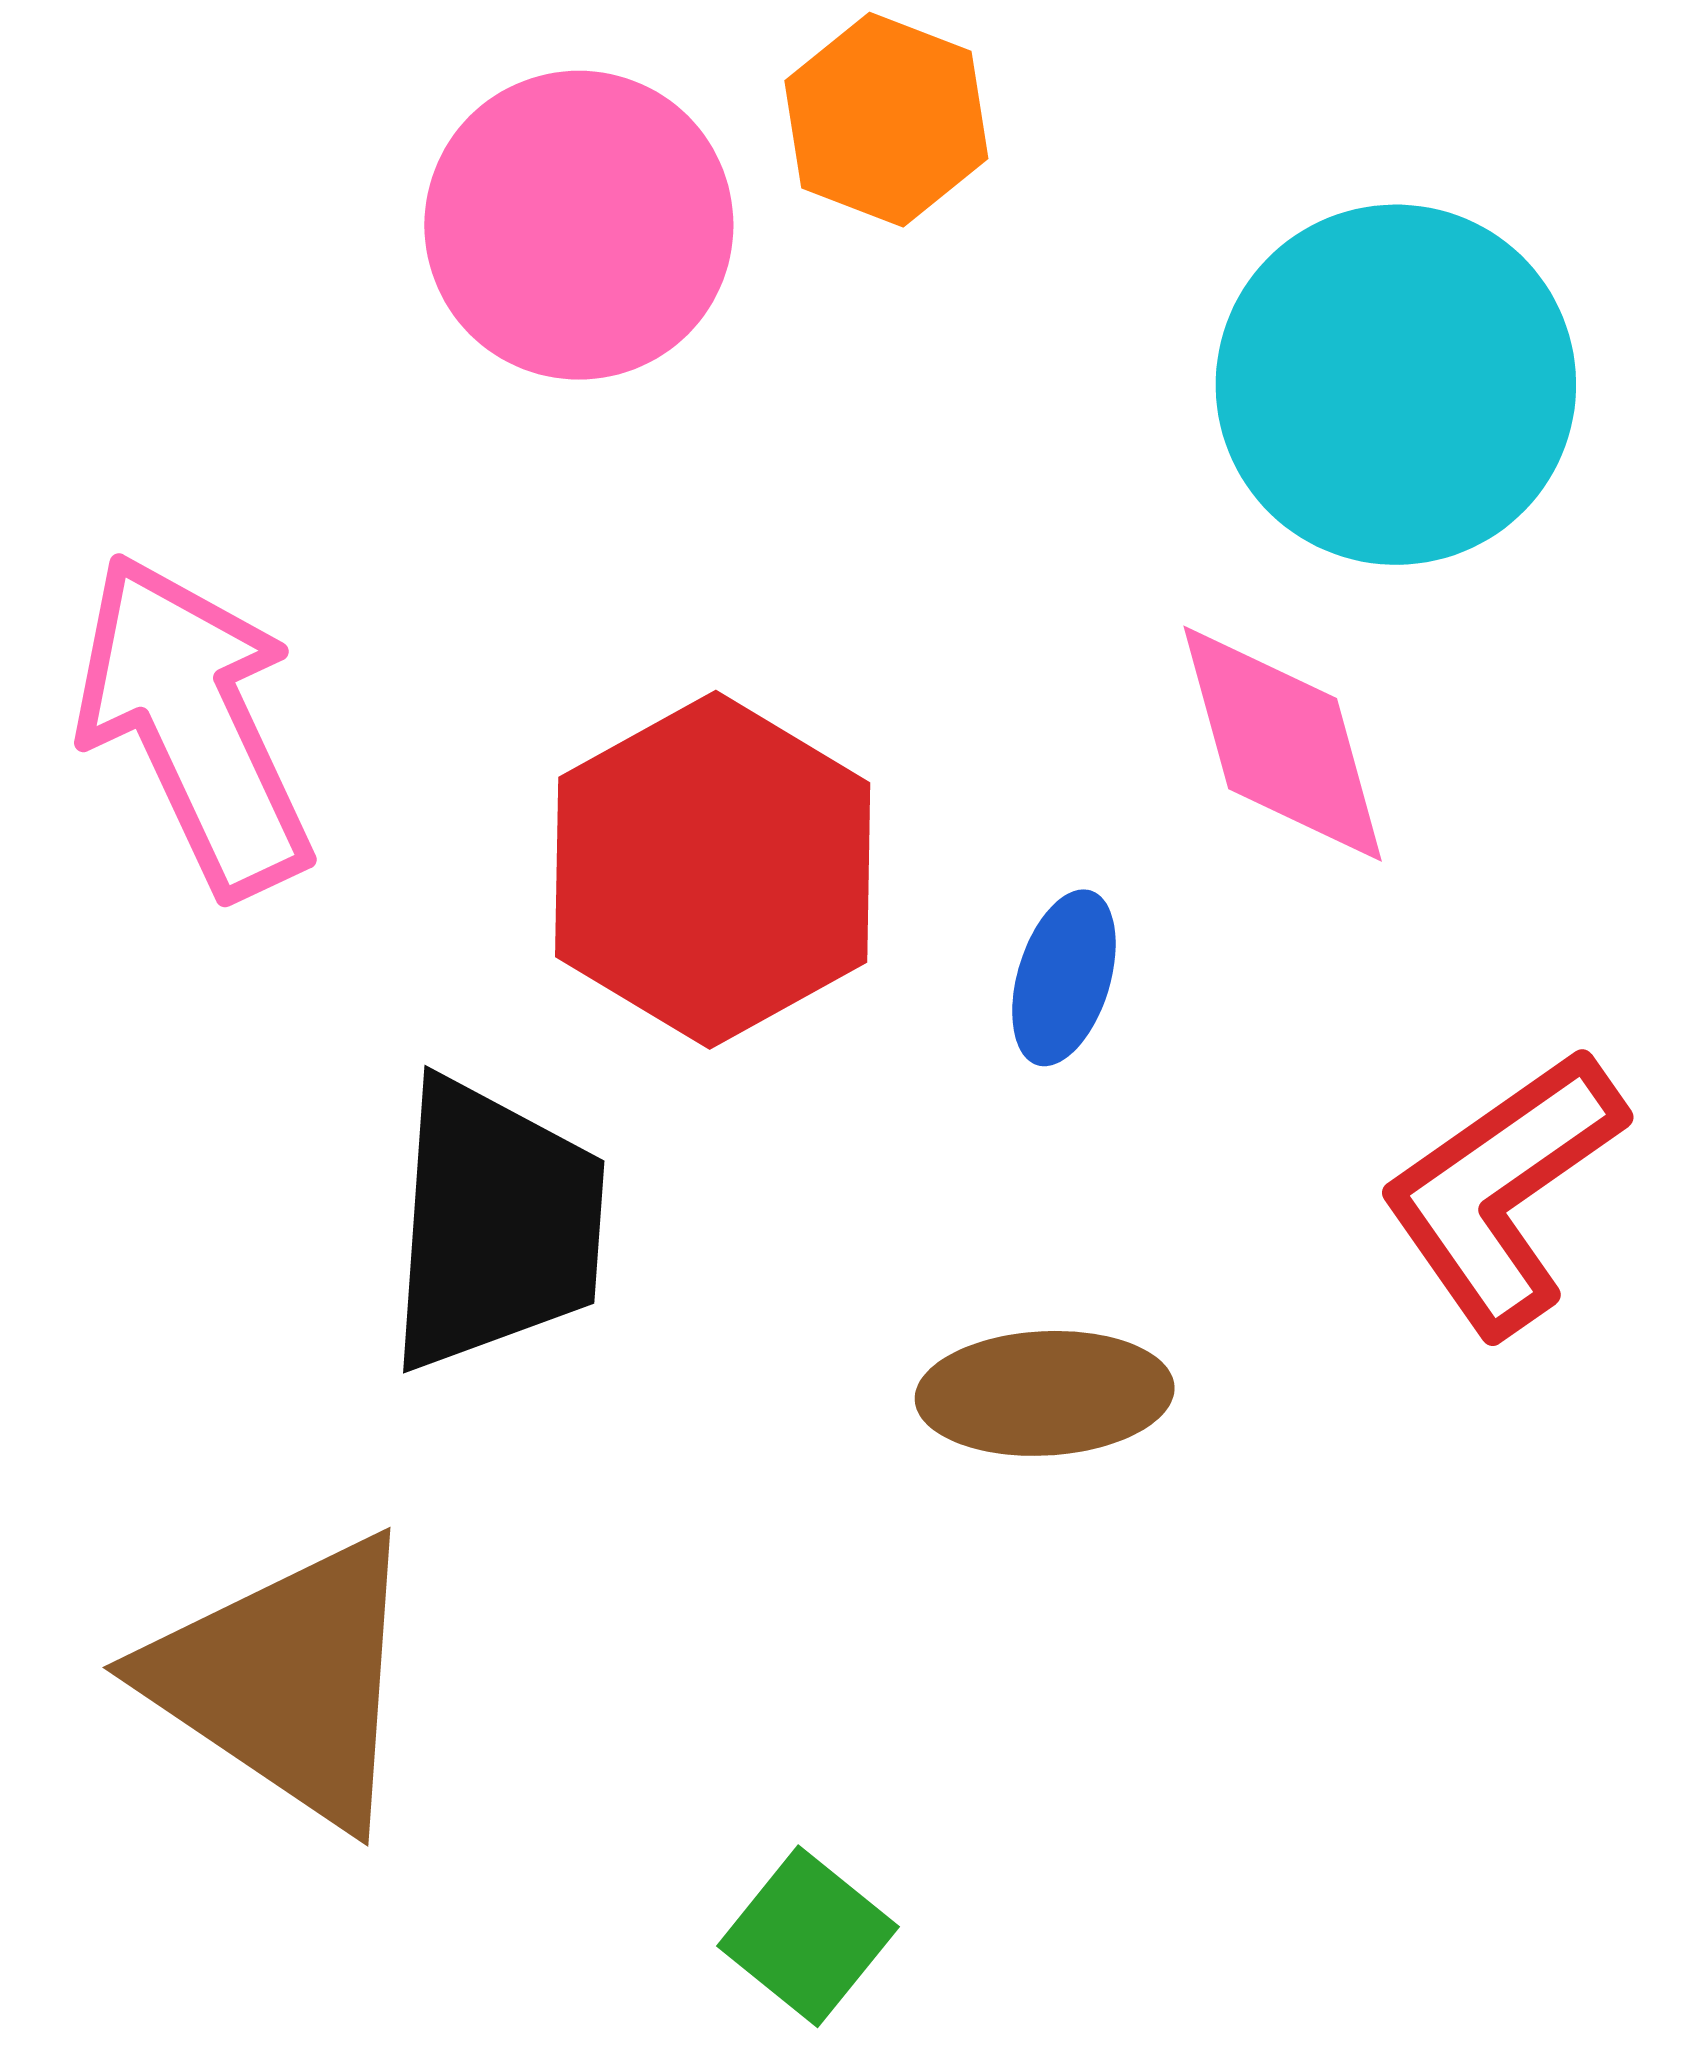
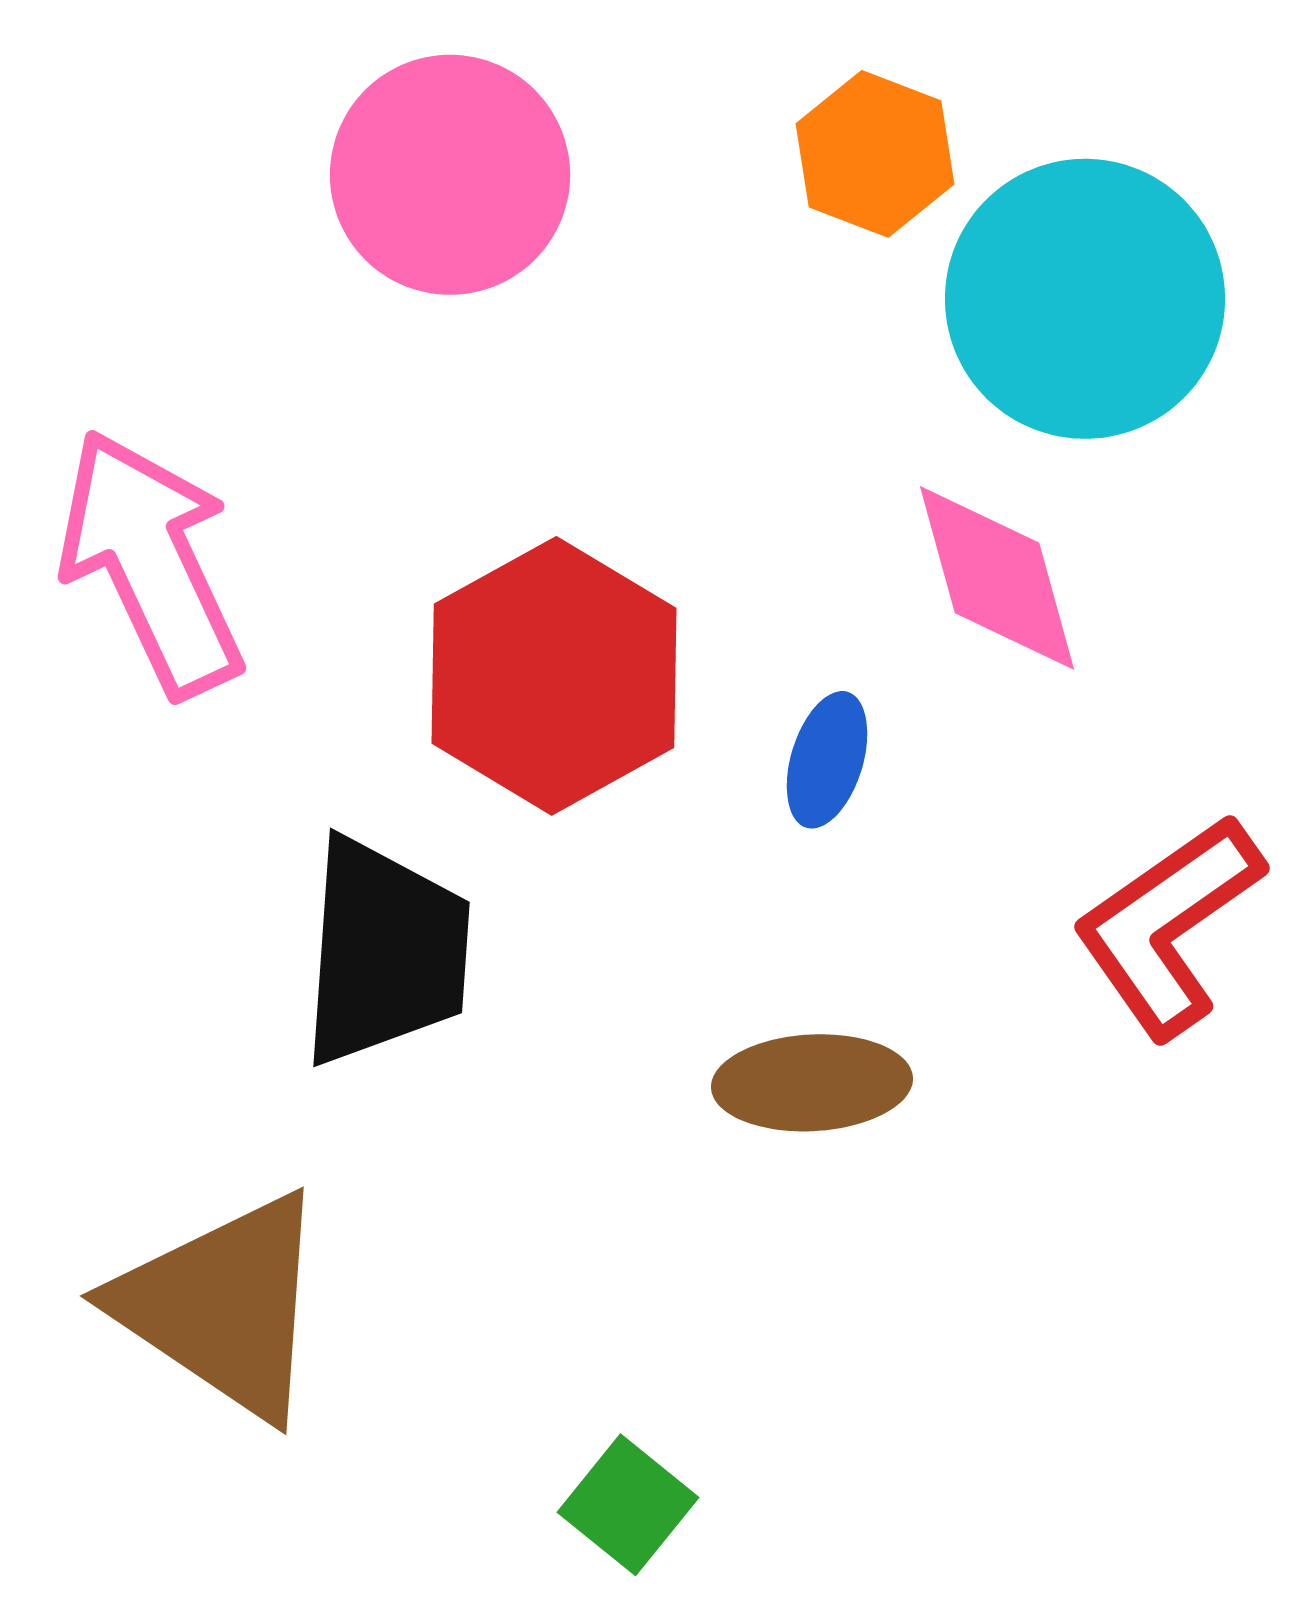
orange hexagon: (886, 120) -> (875, 154), moved

